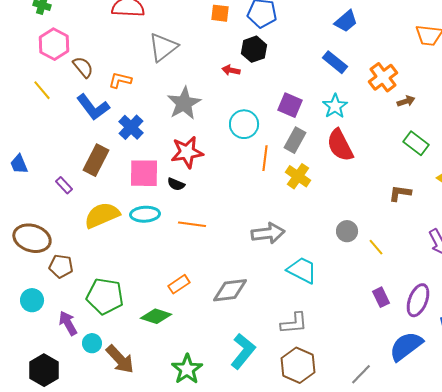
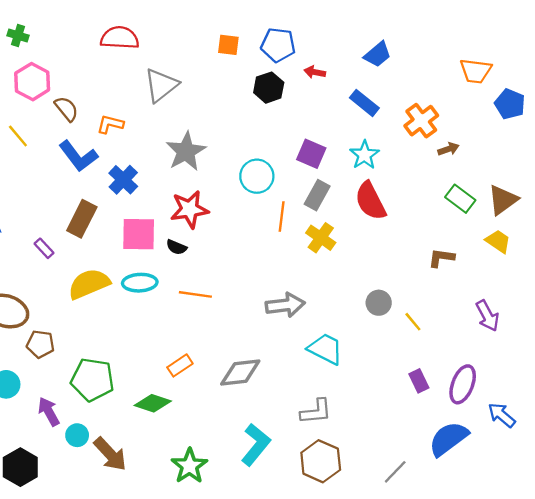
red arrow: (231, 70) -> (315, 72), moved

